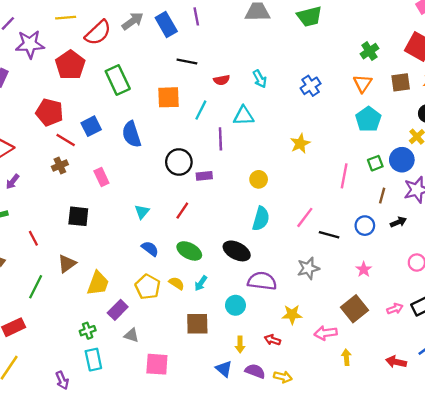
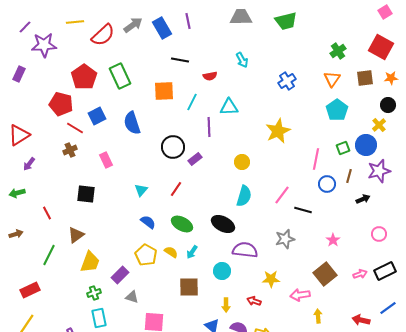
red pentagon: (70, 65) -> (84, 77), moved
cyan arrow: (260, 79) -> (242, 60), moved
yellow star: (300, 144) -> (278, 131), size x1.4
purple rectangle: (204, 176) -> (195, 159), turned -32
blue circle: (365, 226) -> (327, 184), moved
yellow trapezoid: (98, 283) -> (90, 262), moved

